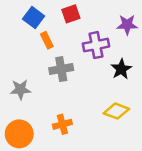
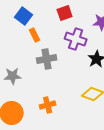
red square: (71, 14) -> (65, 13), moved
purple cross: (96, 45) -> (76, 39), turned 30

